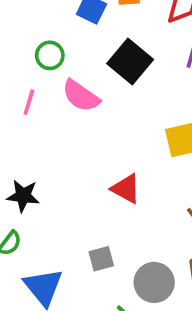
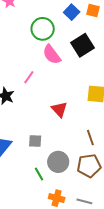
green circle: (50, 55) -> (43, 29), size x1.5
pink line: (29, 102) -> (29, 77), moved

